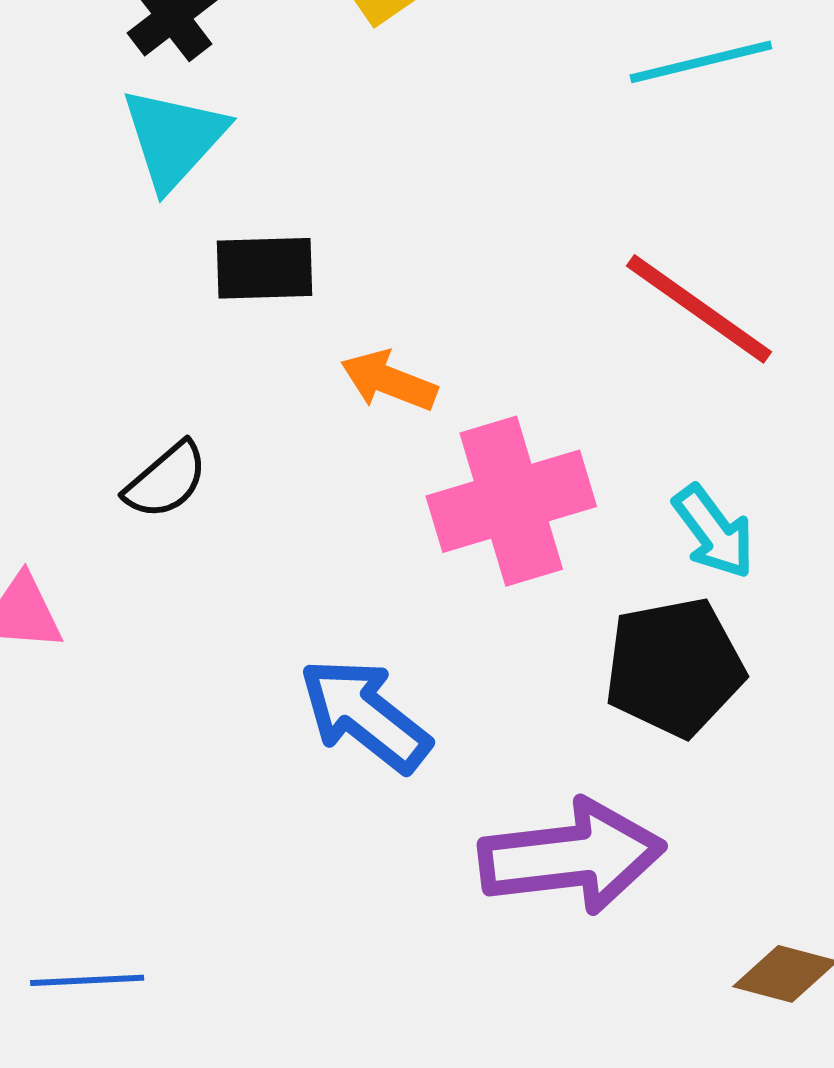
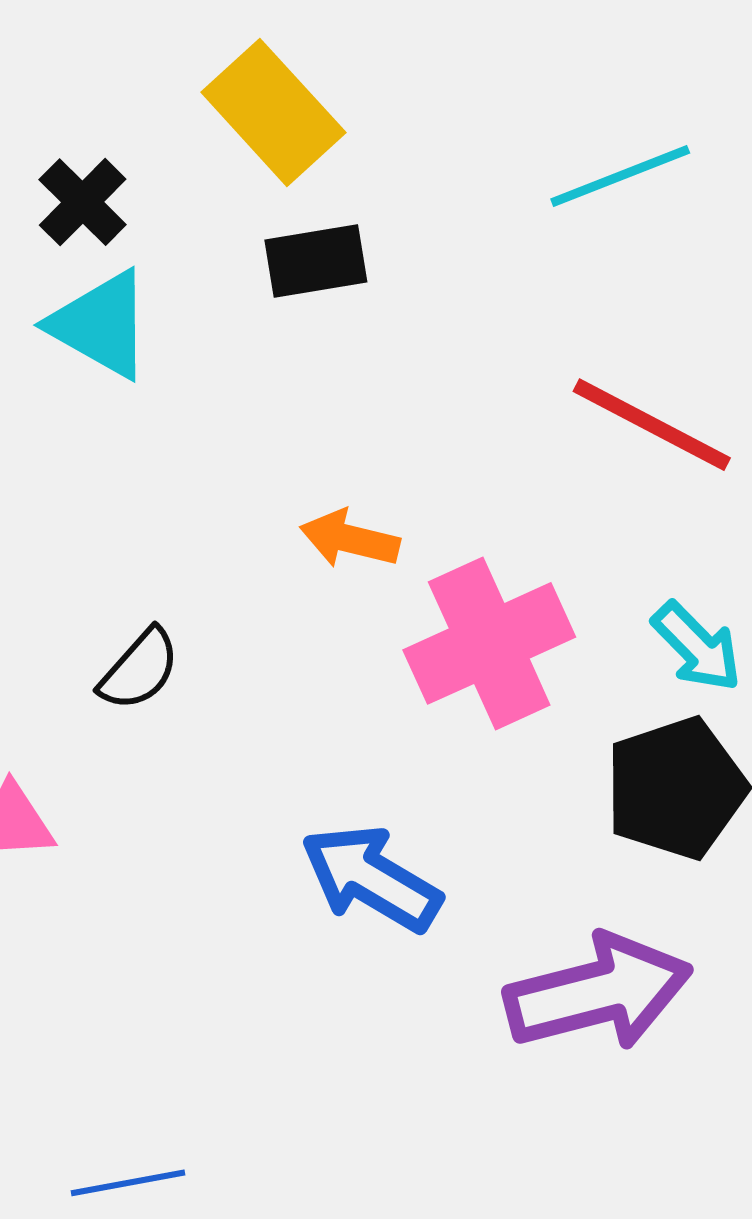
cyan triangle: (174, 138) -> (101, 325), turned -35
black rectangle: (264, 268) -> (316, 261), moved

